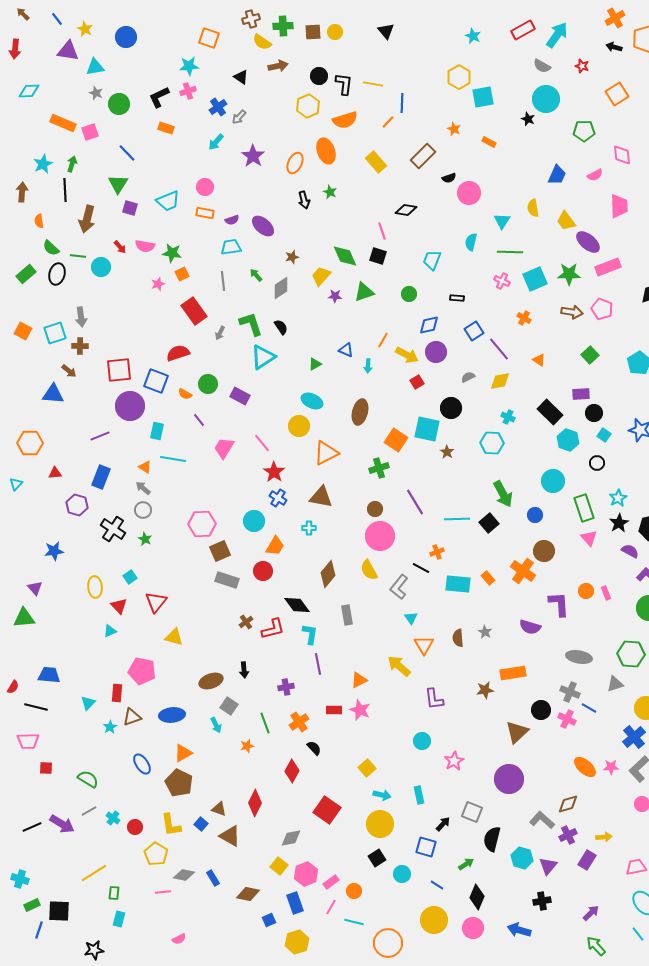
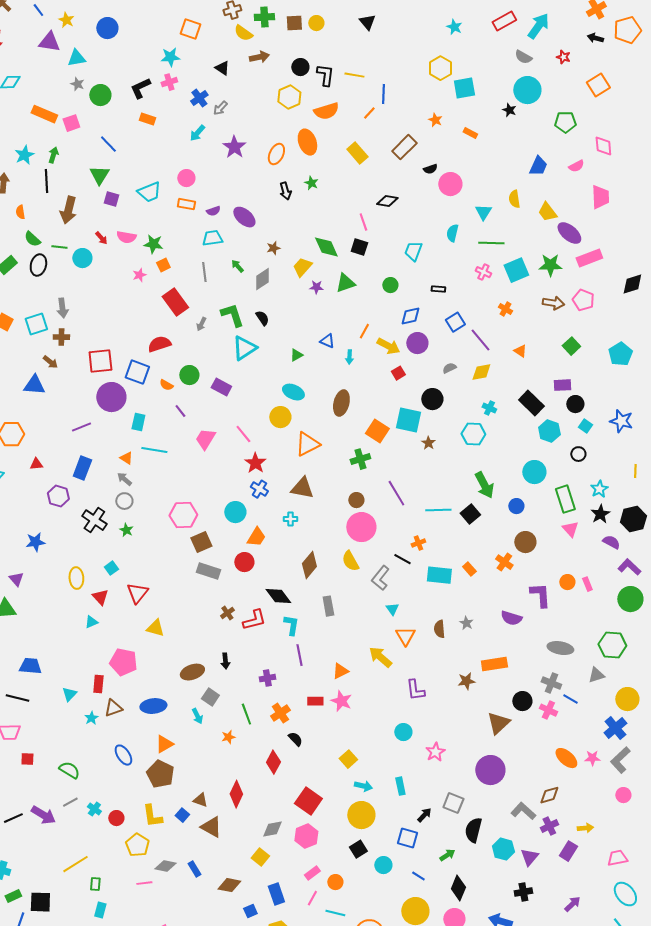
orange cross: (523, 571) -> (504, 562), size x0.7
pink hexagon: (306, 874) -> (306, 836), moved

